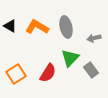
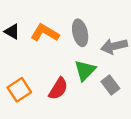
gray arrow: (94, 38) -> (114, 46), size x1.5

